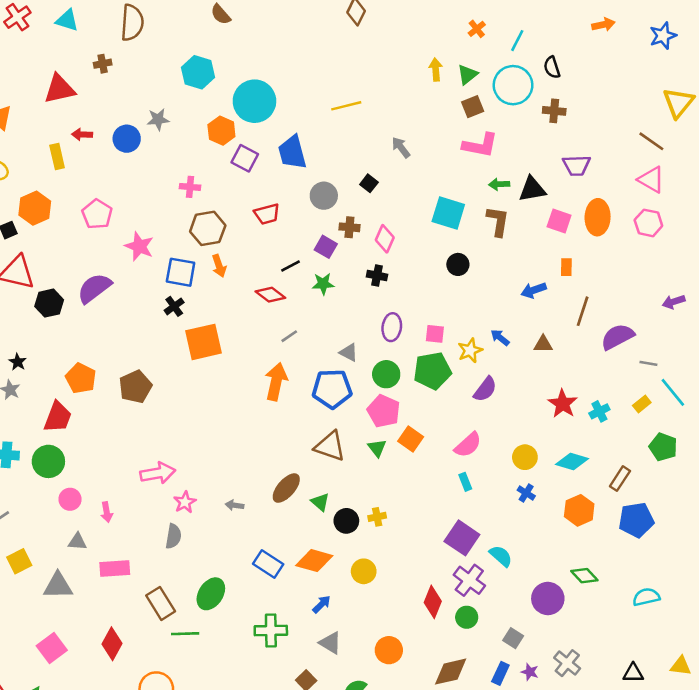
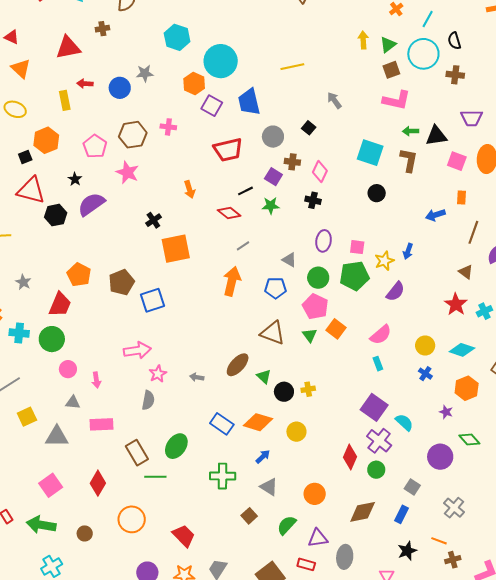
red trapezoid: (267, 214) -> (228, 150), size x1.4
brown hexagon: (208, 228) -> (133, 135), moved
blue square: (181, 272) -> (152, 300), moved, turned -30
blue arrow: (500, 338) -> (408, 251), turned -112
brown triangle: (543, 344) -> (466, 272), moved, turned 35
black star: (18, 362) -> (75, 179), moved
blue pentagon: (332, 389) -> (275, 288), size x0.7
purple star: (530, 672) -> (446, 412), moved

